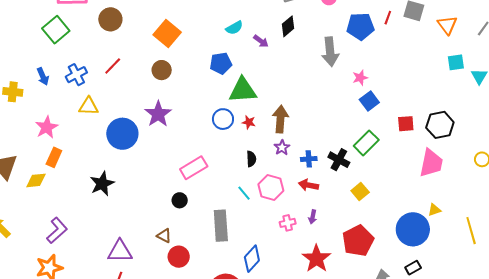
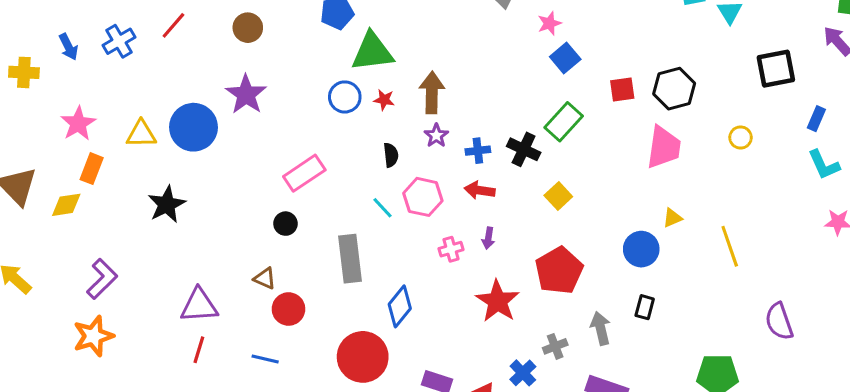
yellow triangle: (89, 106) -> (141, 134), moved
blue circle: (413, 229) -> (641, 249), size x0.7
black rectangle: (413, 268) -> (645, 307), turned -42

